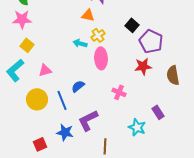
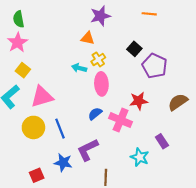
pink star: (22, 19) -> (18, 42), turned -30
red star: (143, 66) -> (139, 101), moved
pink triangle: (45, 70) -> (42, 97), size x1.6
brown semicircle: (173, 75) -> (178, 102), turned 66
blue semicircle: (78, 86) -> (95, 114), moved
pink cross: (119, 92) -> (121, 120), size x1.5

